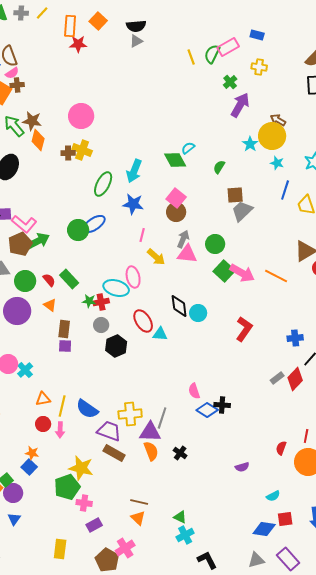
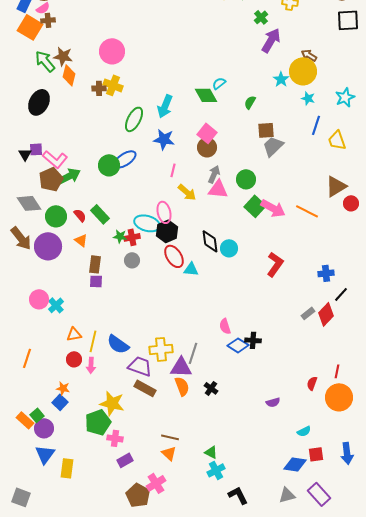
black hexagon: (116, 346) -> (167, 231), moved
blue triangle: (14, 519) -> (45, 454), size x1.5
yellow rectangle: (60, 549) -> (67, 468), moved

